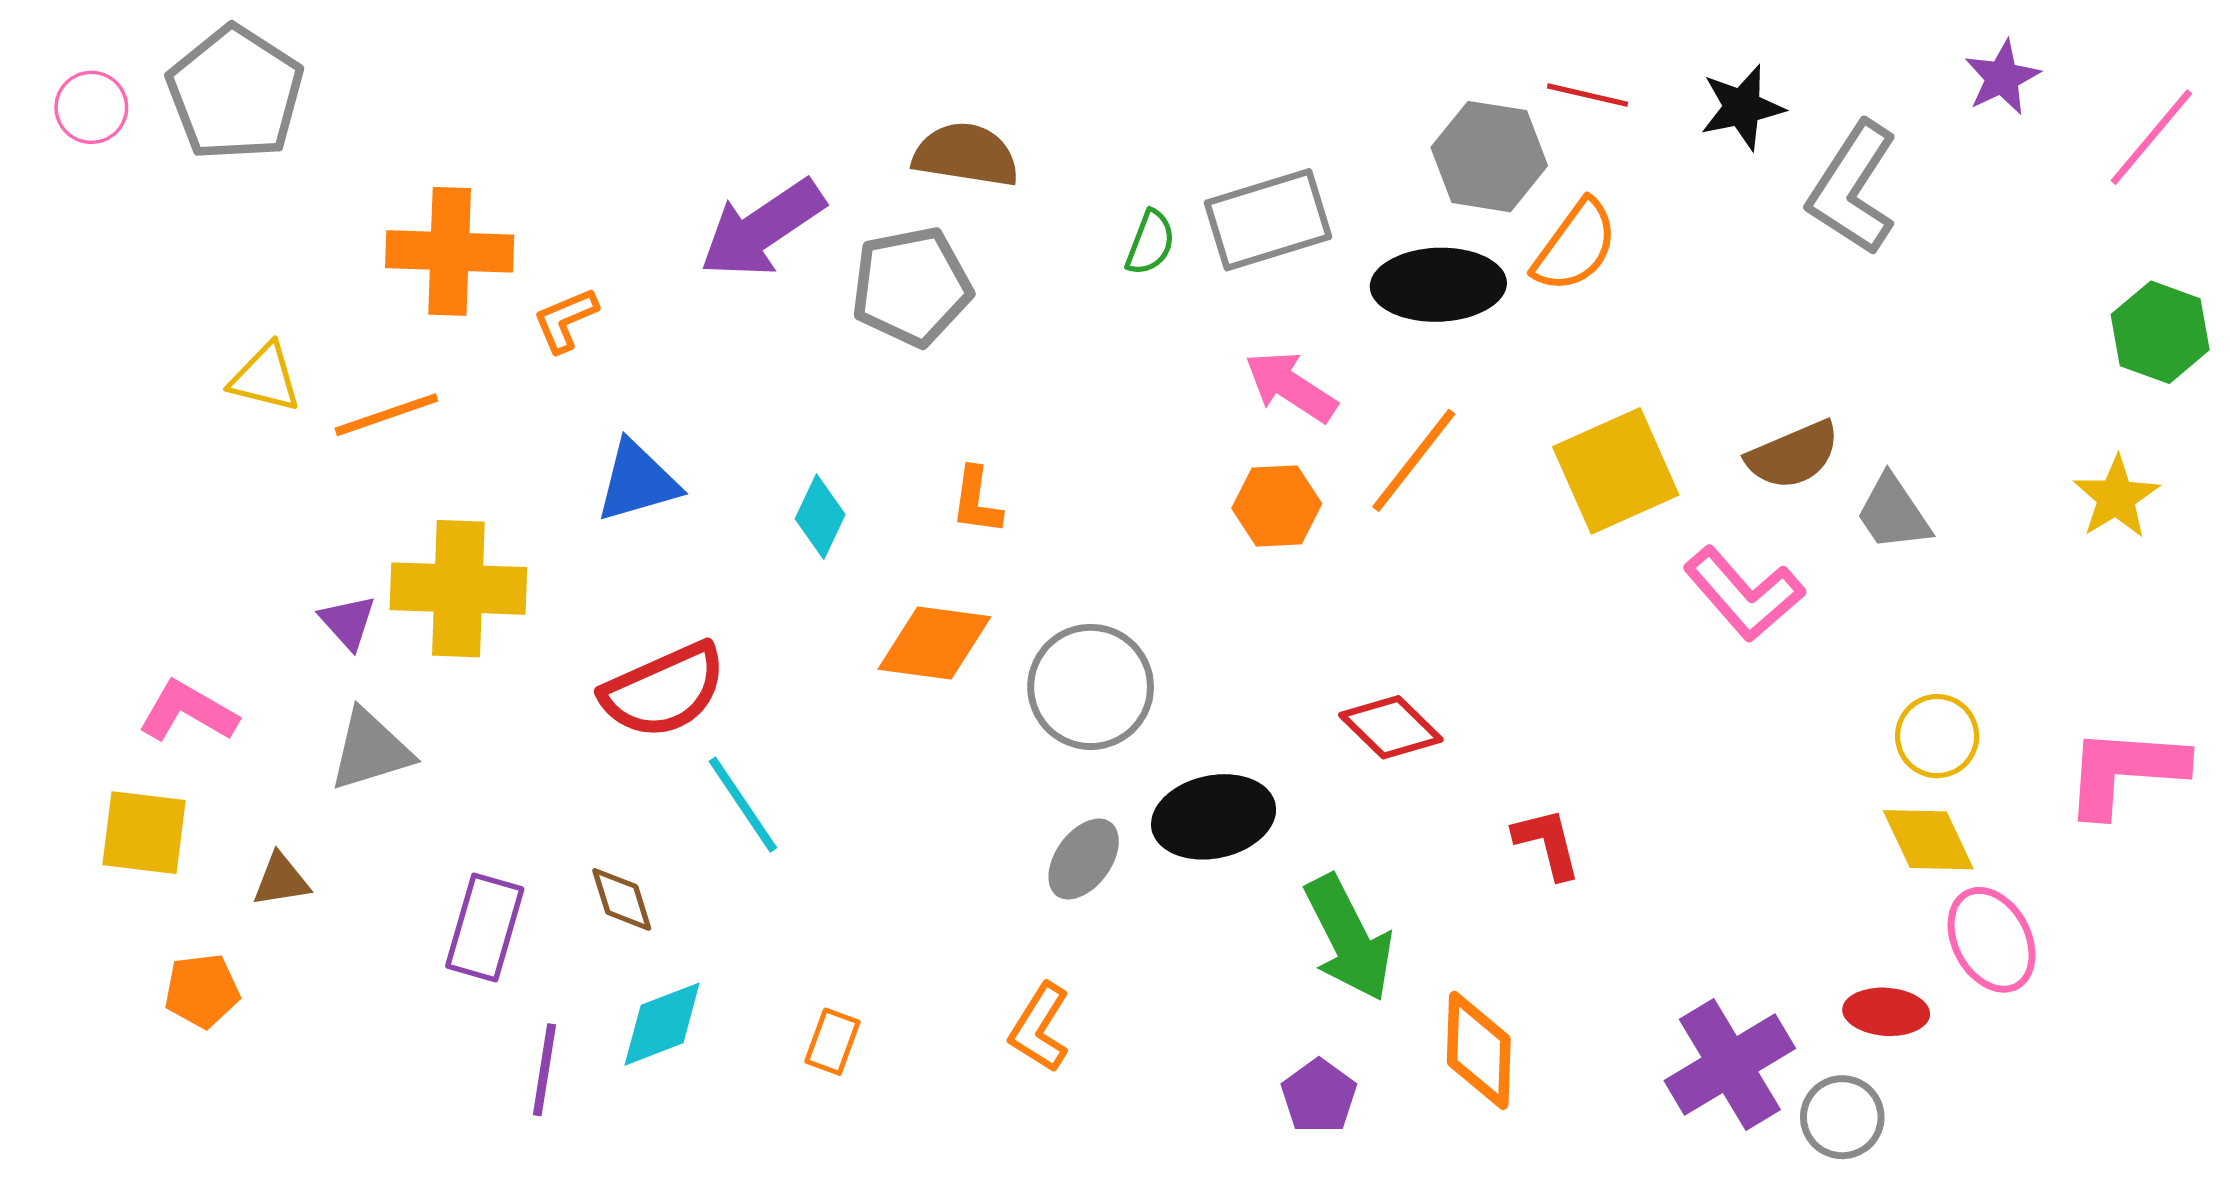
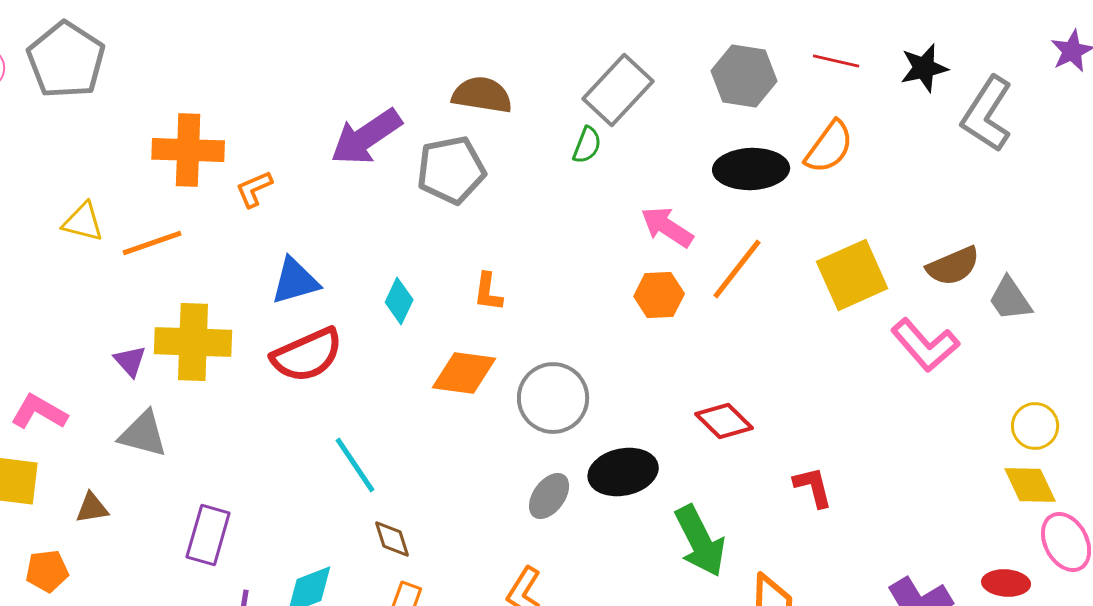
gray hexagon: (1489, 157) -> (744, 76), moved
gray rectangle: (1268, 220) -> (618, 90), moved, turned -30
red semicircle: (664, 690) -> (307, 355), moved
gray triangle: (371, 750) -> (143, 434), turned 32
brown diamond: (622, 899) -> (392, 539), moved

